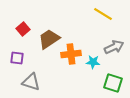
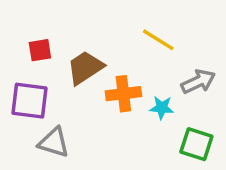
yellow line: (103, 14) -> (158, 40), moved
red square: (23, 29) -> (40, 50), turned 32
purple square: (17, 58) -> (30, 101), size x1.6

